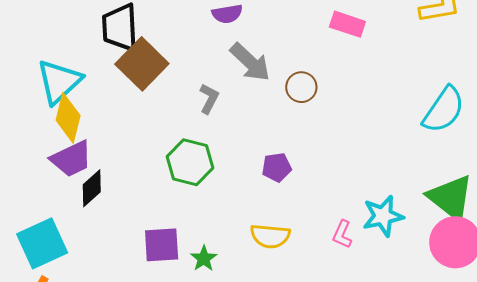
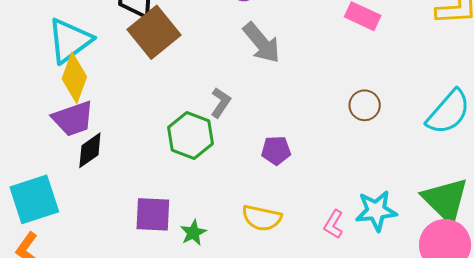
brown circle: (301, 87) -> (365, 105), moved
gray L-shape: (209, 99) -> (221, 103), moved

